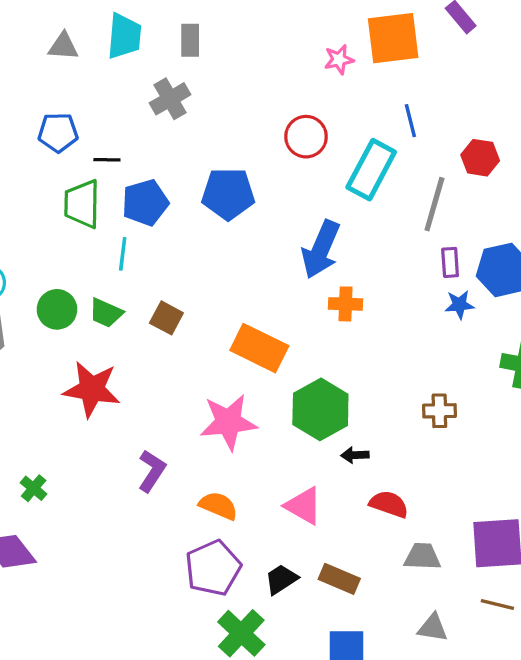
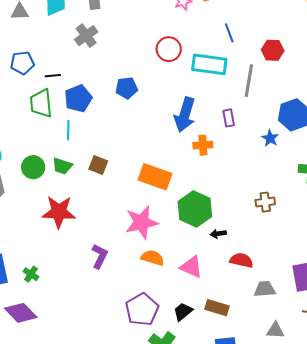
cyan rectangle: (371, 170) -> (209, 64), turned 76
blue pentagon: (228, 194) -> (127, 88), size x0.7
purple rectangle: (450, 262) -> (229, 118), moved
blue star: (459, 305) -> (270, 138), turned -30
orange semicircle: (218, 506) -> (153, 258), moved

